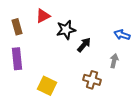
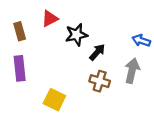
gray arrow: (114, 61) -> (132, 71), size x1.5
brown cross: (92, 80) -> (100, 81), moved

